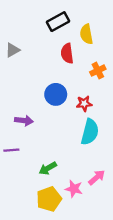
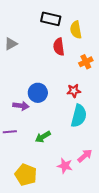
black rectangle: (58, 22) -> (51, 19), turned 42
blue circle: (56, 94) -> (38, 93), moved
green arrow: (48, 168) -> (43, 137), moved
yellow pentagon: (49, 199) -> (26, 175), moved, turned -30

